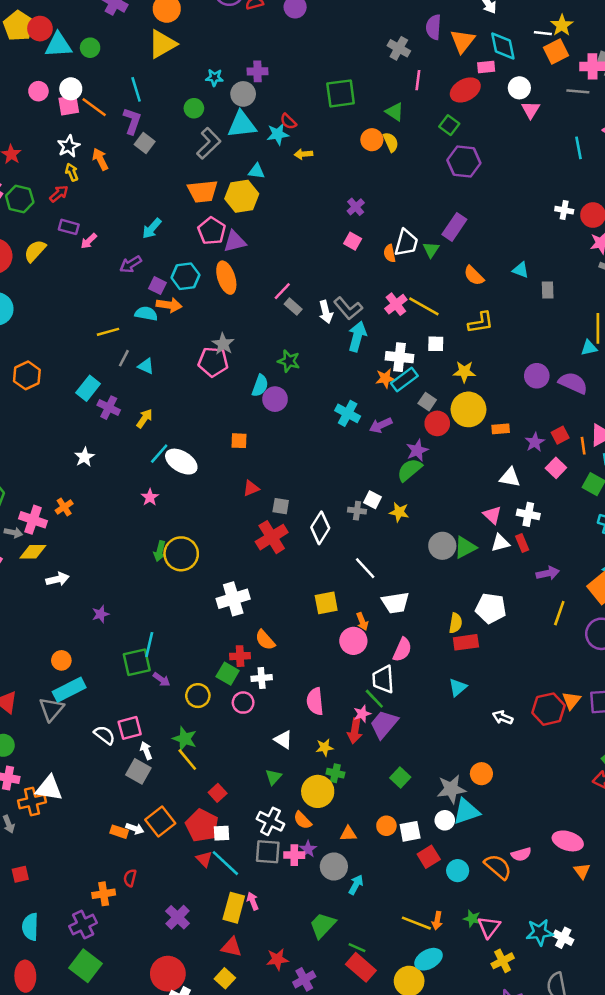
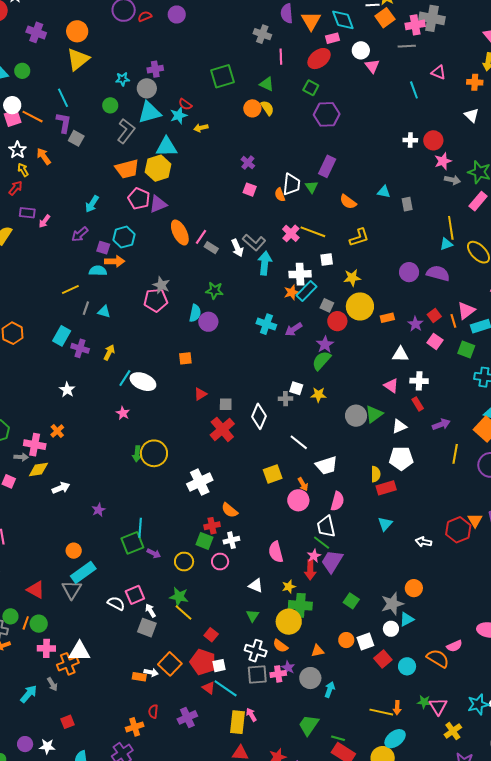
cyan triangle: (256, 171) -> (166, 147), size x1.6
orange ellipse: (226, 278) -> (180, 232), moved
white triangle: (500, 543) -> (399, 426), moved
green cross: (335, 773) -> (300, 605), size x1.6
cyan triangle: (466, 811) -> (407, 619), size x0.7
purple cross: (178, 917) -> (187, 717), moved, turned 30

